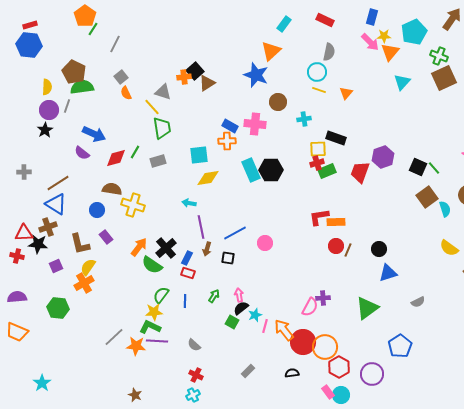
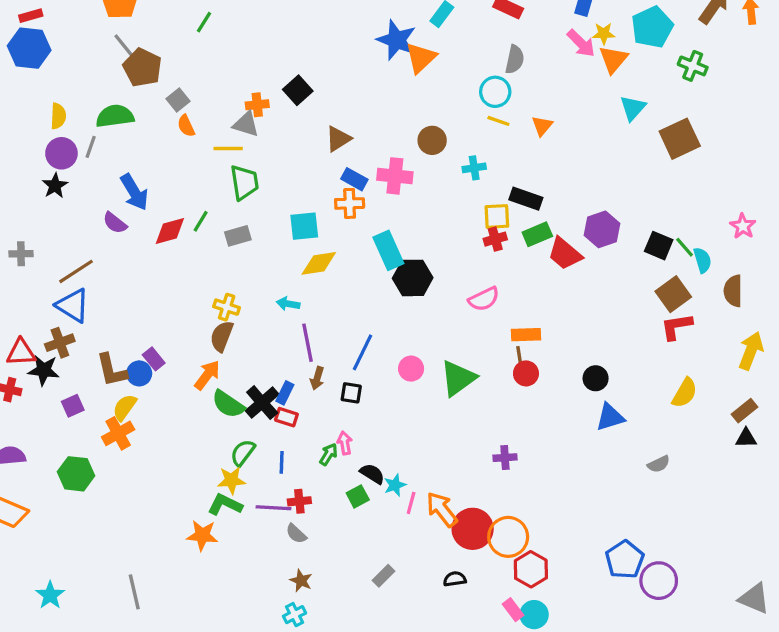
green line: (93, 29) -> (204, 22), moved
gray line: (115, 44) -> (125, 46), moved, turned -66
brown pentagon: (74, 72) -> (142, 68), moved
blue star: (256, 75) -> (396, 40), moved
orange cross: (184, 77) -> (257, 105), moved
brown square: (444, 78) -> (680, 139), moved
brown triangle: (207, 83) -> (338, 139), moved
yellow line: (152, 107) -> (228, 148), turned -48
blue arrow: (94, 134) -> (134, 192), turned 35
black hexagon: (271, 170) -> (413, 278), moved
green rectangle: (327, 171) -> (537, 234), moved
red trapezoid: (360, 172) -> (565, 254), turned -70
brown semicircle: (112, 189) -> (222, 336), moved, turned -78
yellow cross: (133, 205) -> (227, 307), moved, size x0.7
cyan semicircle: (445, 209) -> (702, 260), moved
blue circle: (97, 210) -> (139, 373), moved
red L-shape: (319, 217) -> (676, 326), moved
blue line: (235, 233) -> (363, 352), turned -35
black cross: (166, 248) -> (262, 403), moved
yellow semicircle: (449, 248) -> (685, 393), moved, turned -96
brown line: (348, 250) -> (519, 357), moved, turned -32
pink arrow: (239, 295) -> (345, 443), moved
pink semicircle: (310, 307) -> (484, 299), moved, turned 36
black semicircle: (241, 308) -> (372, 474), turned 70
green triangle: (367, 308) -> (458, 378), moved
green square: (232, 322) -> (358, 496), turned 32
gray line: (114, 337) -> (134, 592), moved, turned -60
purple line: (157, 341) -> (273, 508), moved
blue pentagon: (400, 346) -> (625, 560), moved
purple circle: (372, 374) -> (659, 581), moved
red cross: (196, 375) -> (299, 501), moved, turned -32
brown star: (135, 395) -> (301, 581), moved

